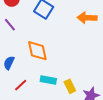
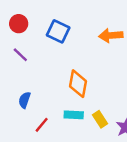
orange diamond: (37, 51) -> (78, 84), moved, turned 30

